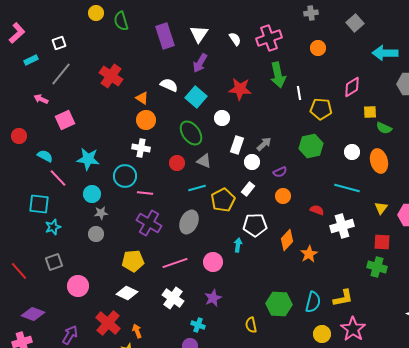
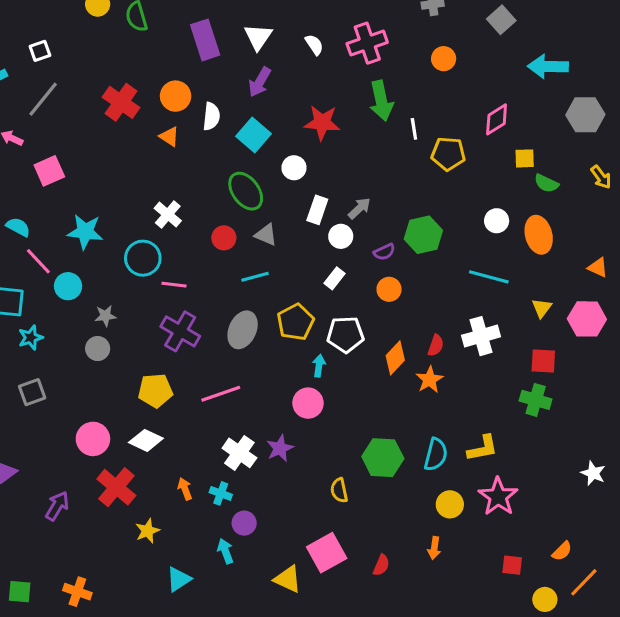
white semicircle: (169, 85) -> (211, 116), turned 72
orange circle: (146, 120) -> (176, 96), moved
green hexagon: (311, 146) -> (423, 235), moved
white cross: (141, 148) -> (168, 214), turned 30
cyan circle: (92, 194) -> (68, 286), moved
yellow pentagon: (223, 200) -> (296, 322), moved
red semicircle: (317, 210) -> (436, 345), moved, turned 88
pink circle: (213, 262) -> (308, 403), moved
pink circle: (78, 286) -> (93, 439), moved
white cross: (173, 298) -> (239, 453), moved
cyan cross: (198, 325) -> (221, 493), moved
orange arrow: (137, 331) -> (185, 489), moved

